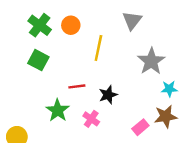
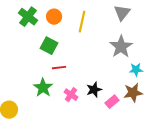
gray triangle: (132, 20) -> (122, 13), moved
yellow line: (98, 48) -> (82, 22), moved
green square: (38, 60) -> (49, 46), moved
black star: (108, 95) -> (94, 90), moved

